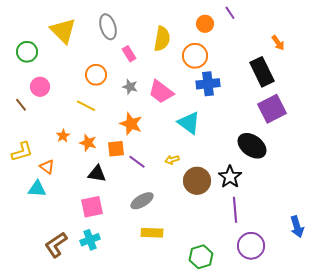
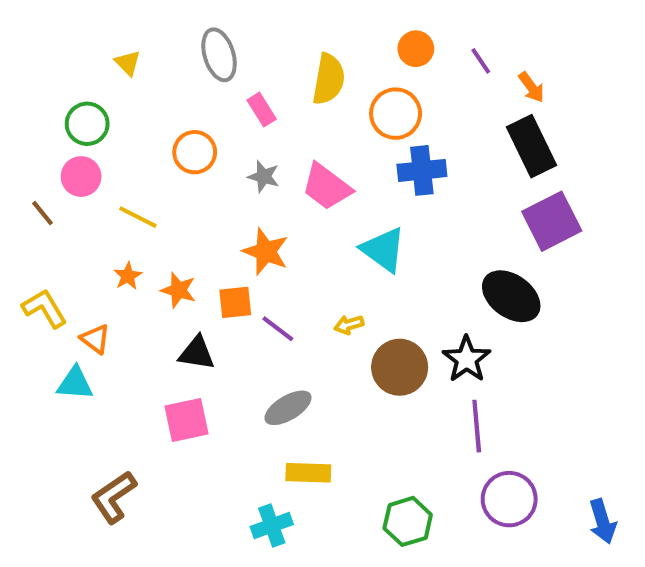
purple line: (230, 13) -> (481, 61), moved
yellow triangle: (63, 31) -> (128, 63), size x0.5
orange arrow: (278, 43) -> (531, 87), moved
green circle: (27, 52) -> (87, 124), moved
yellow line: (86, 106) -> (138, 217), moved
yellow L-shape: (22, 152) -> (45, 308), turned -105
blue arrow: (297, 227) -> (602, 521), moved
cyan cross: (90, 240) -> (272, 525), moved

